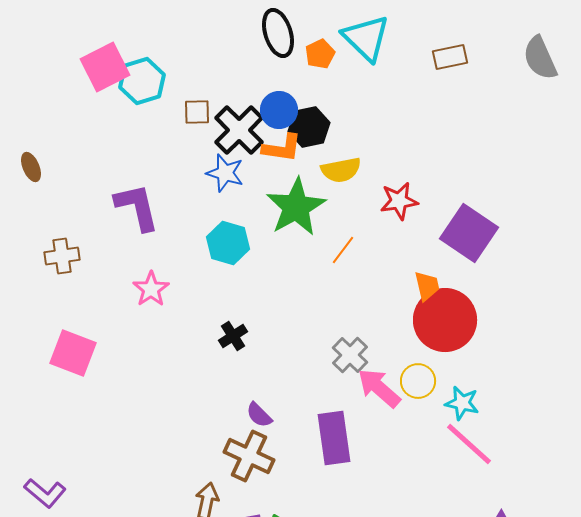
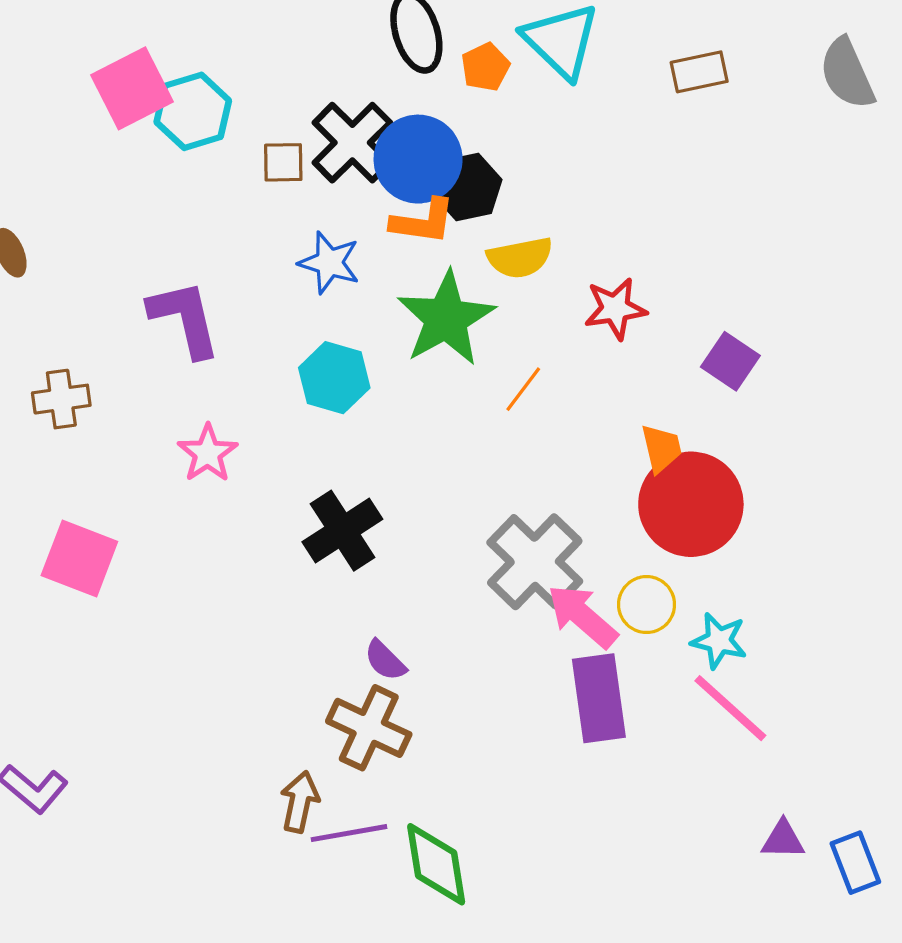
blue circle: (279, 110) -> (418, 159), size x1.4
black cross: (239, 130) -> (352, 143), moved
purple square: (469, 233) -> (730, 361), size x0.6
black cross: (233, 336) -> (342, 531), size x1.6
gray cross: (350, 355) -> (535, 562), size x1.6
purple rectangle: (334, 438) -> (599, 698), moved

